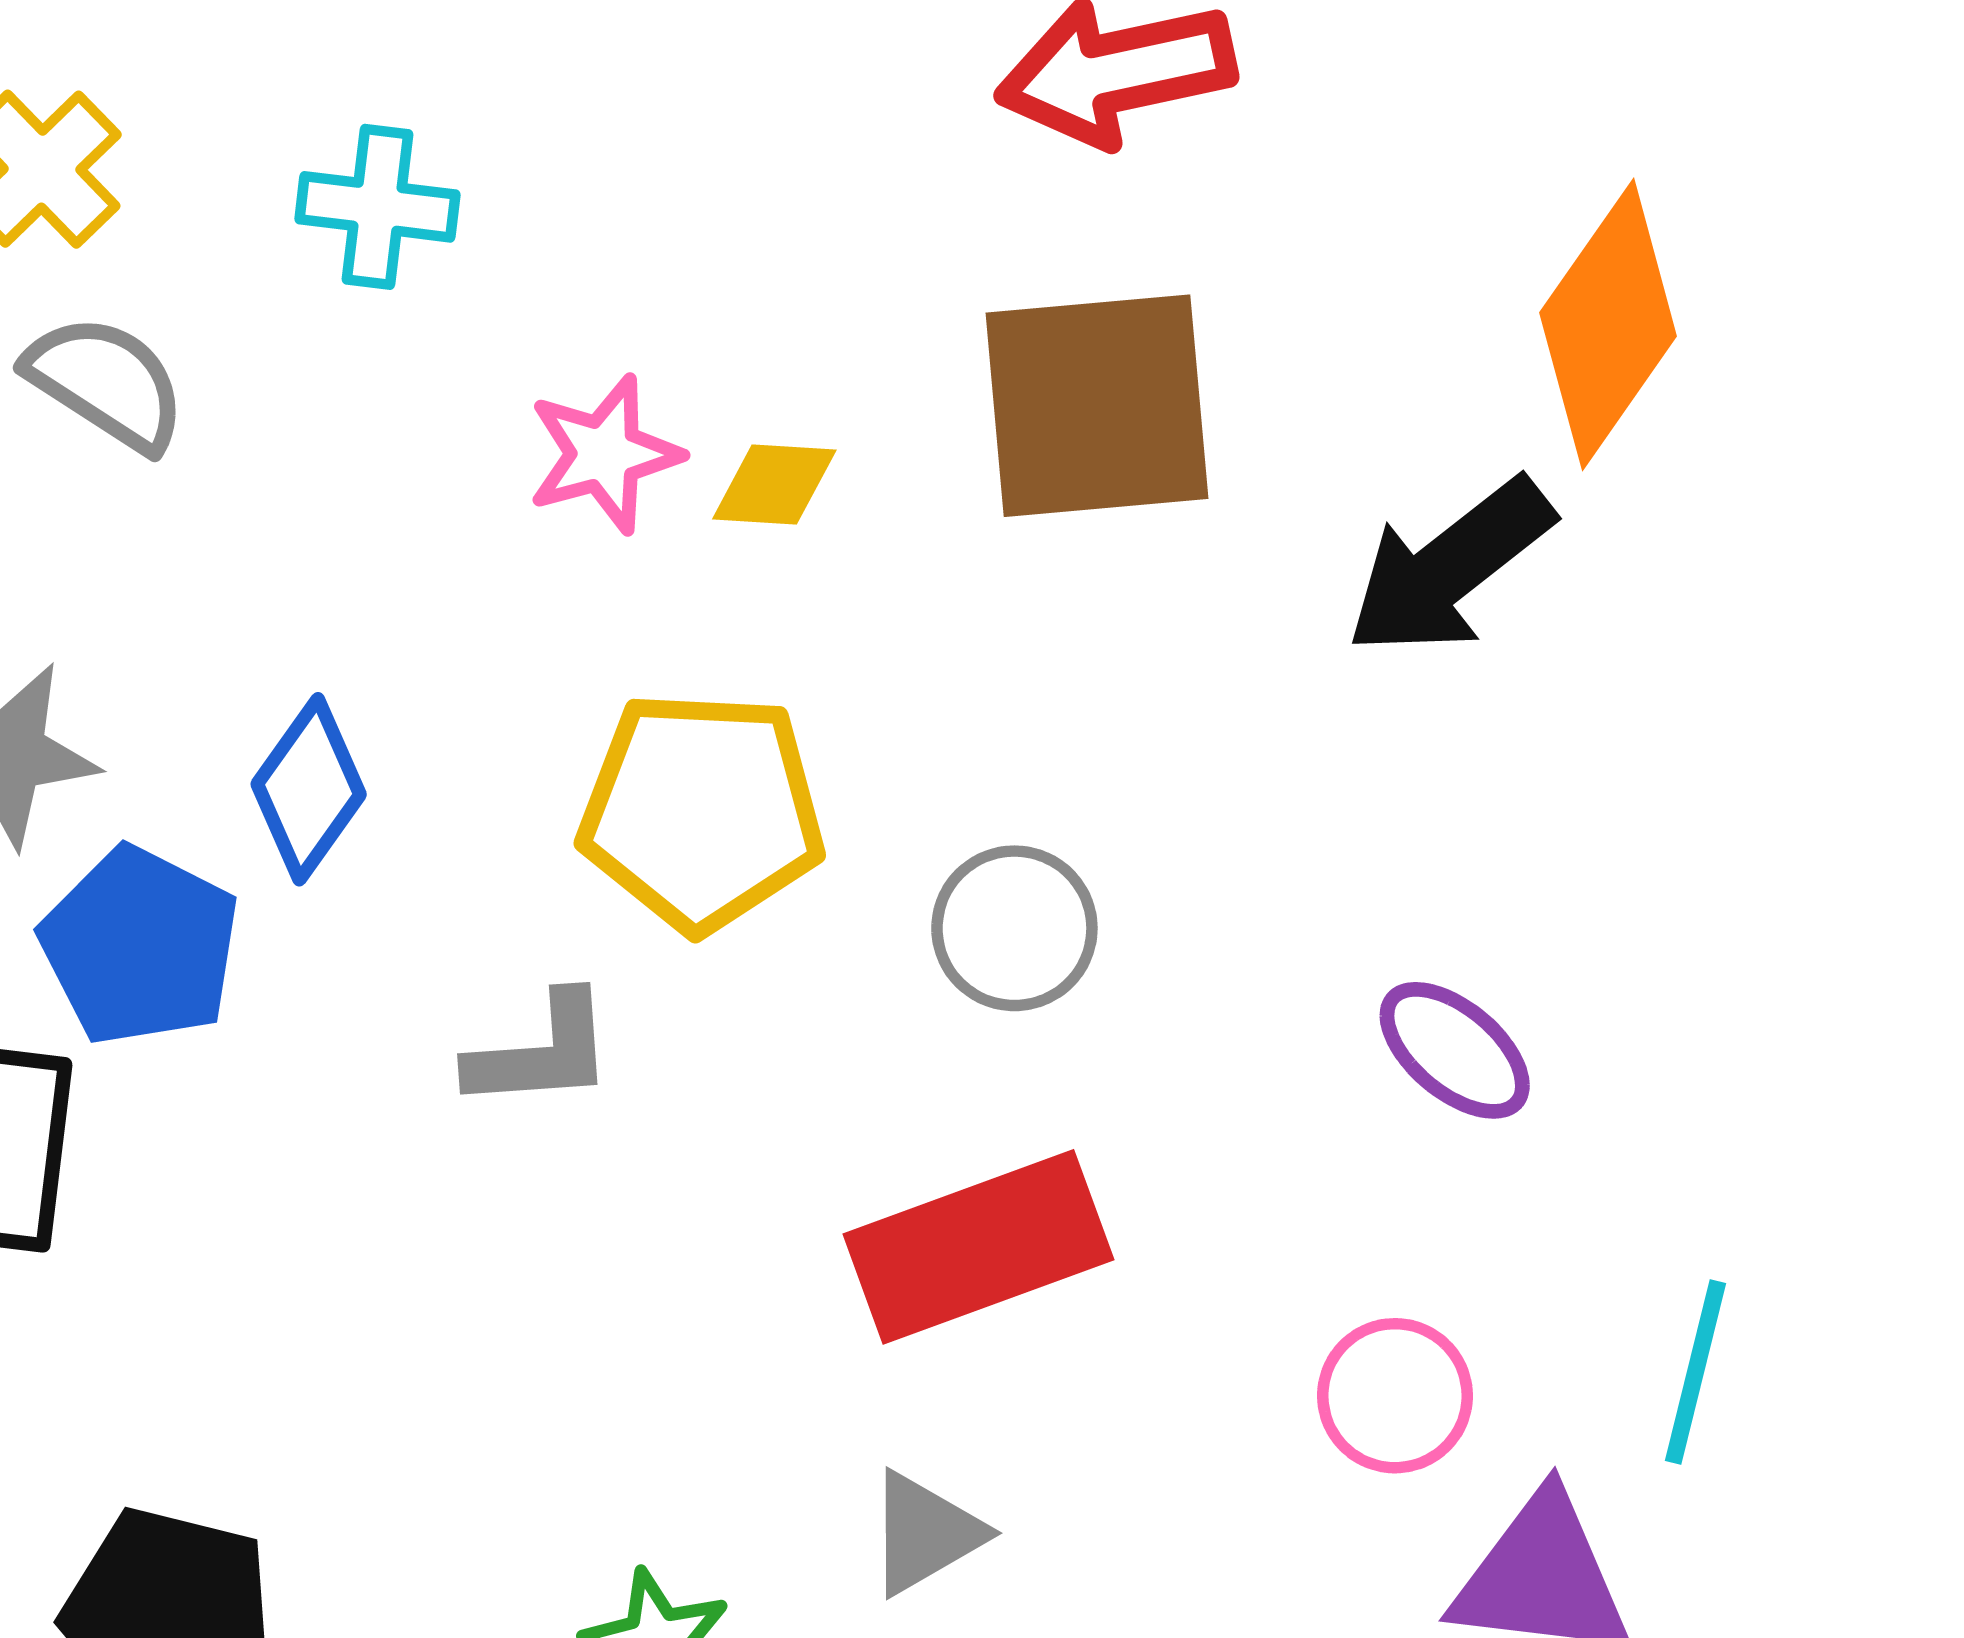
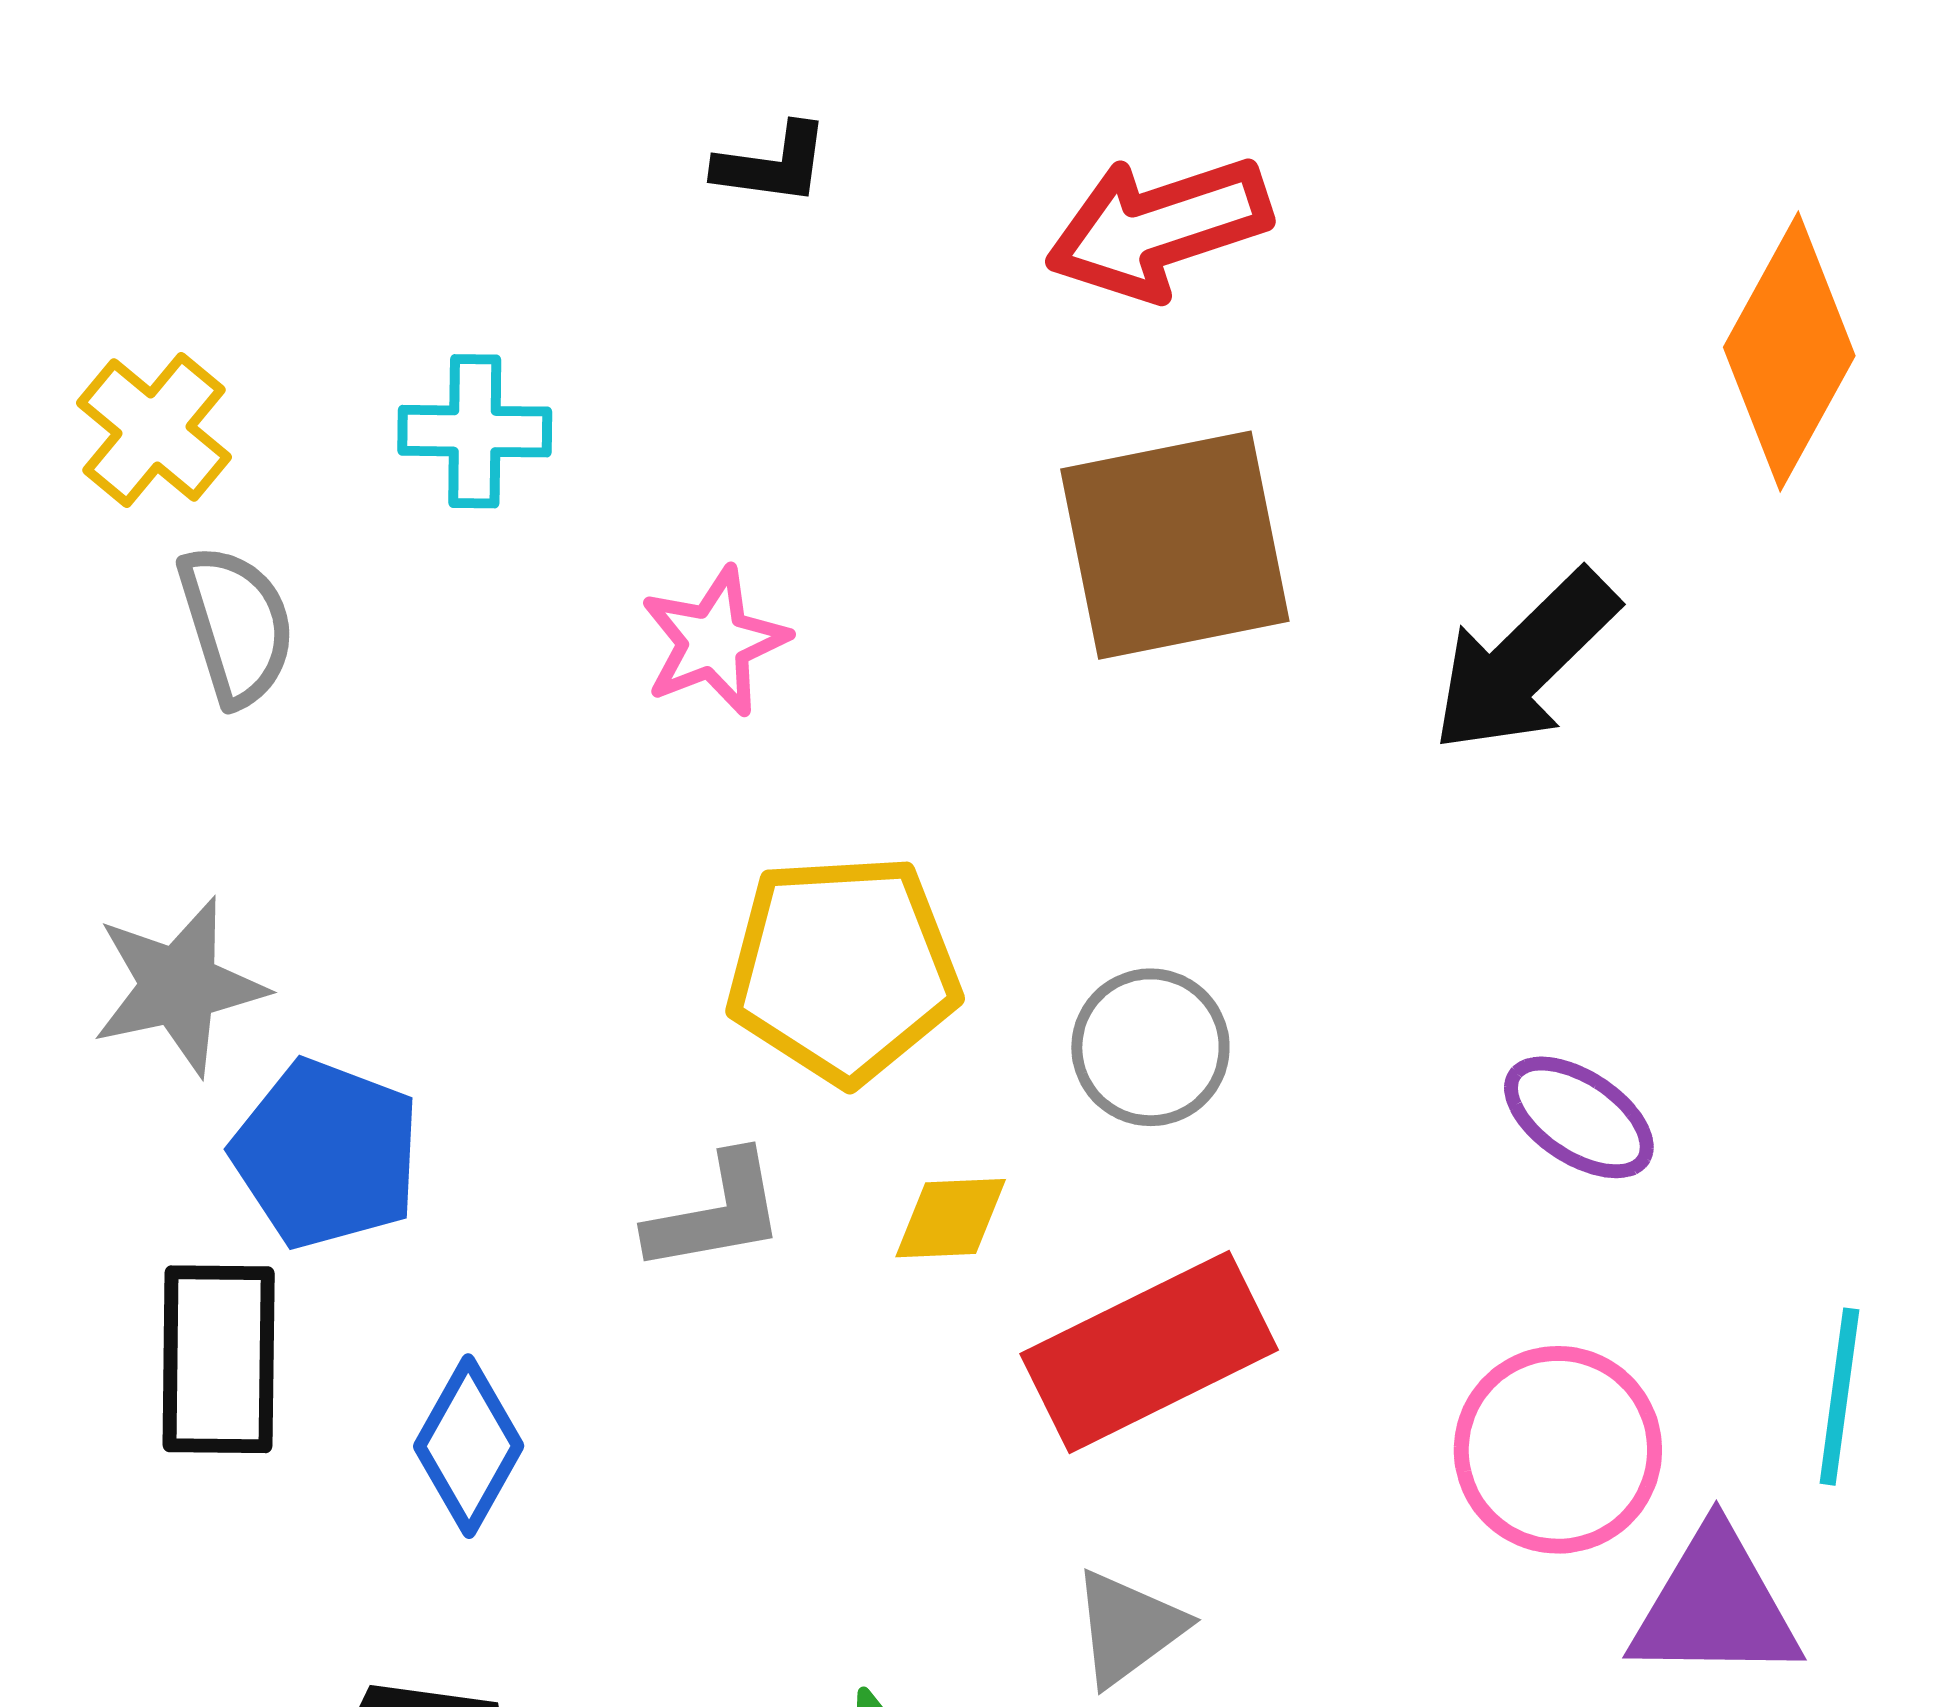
orange diamond: (1608, 324) -> (1789, 351), moved
gray semicircle: (106, 383) -> (236, 625), turned 46
yellow diamond: (774, 485) -> (951, 1218), moved
blue diamond: (309, 789) -> (469, 1446), moved
pink circle: (1395, 1396) -> (1558, 1450), size x1.4

